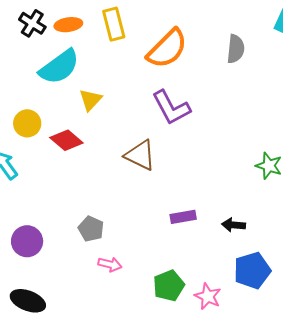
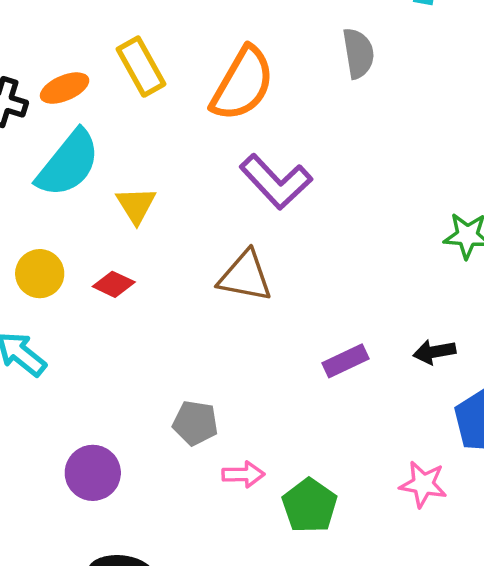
red diamond: (66, 140) -> (114, 284), size x0.7
green pentagon: (169, 286) -> (310, 506), moved

